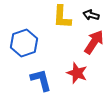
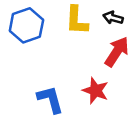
blue hexagon: (24, 43) -> (26, 25), moved

